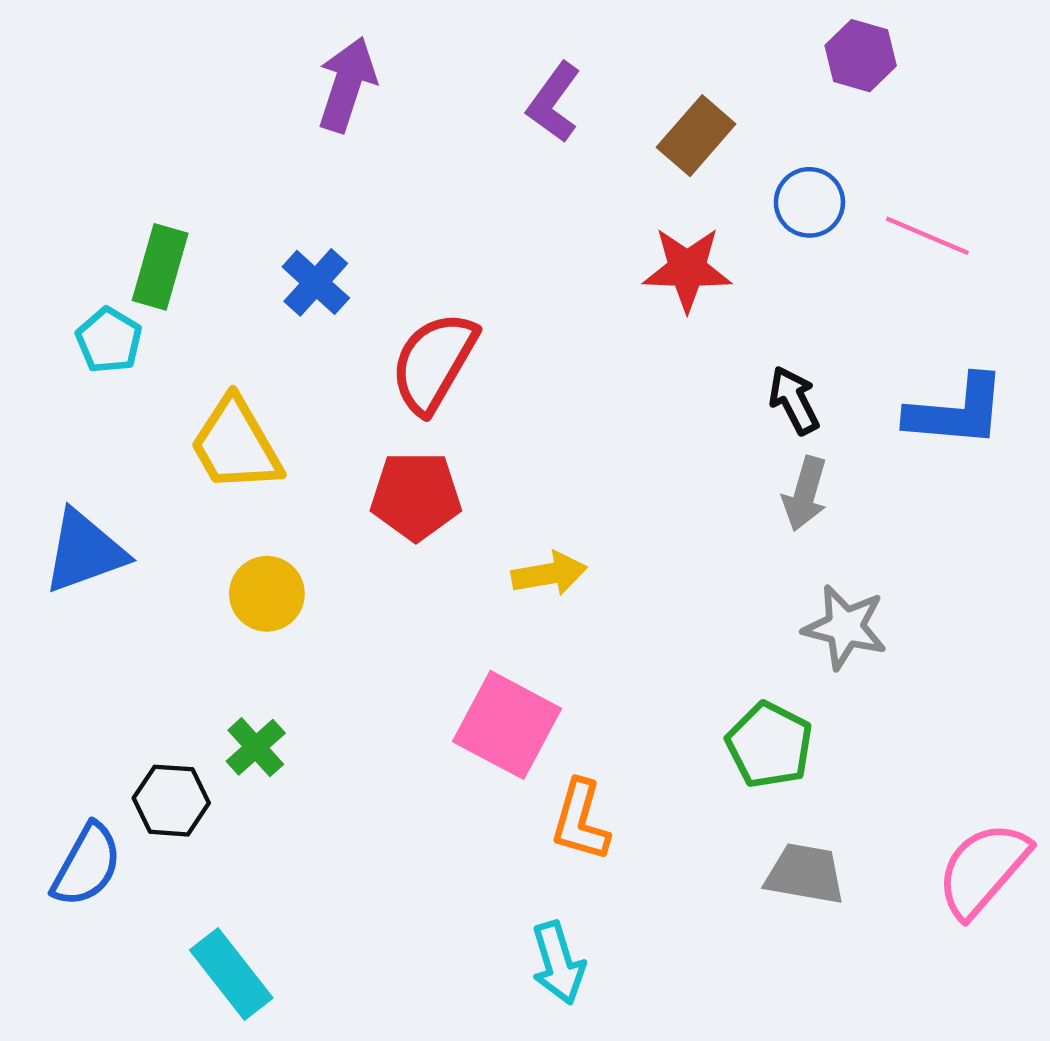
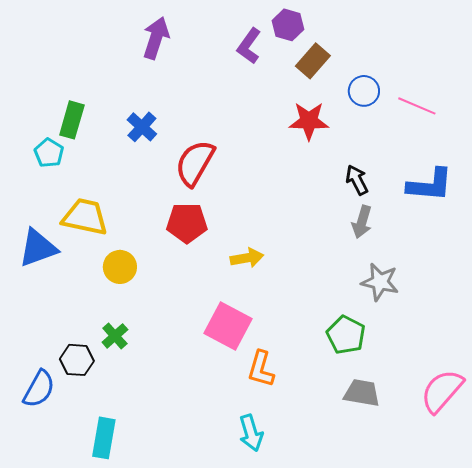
purple hexagon: (861, 56) -> (288, 25), moved
yellow trapezoid: (236, 445) -> (85, 217), moved, turned 132
cyan rectangle: (231, 974) -> (104, 438), turned 48

